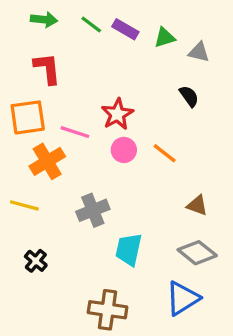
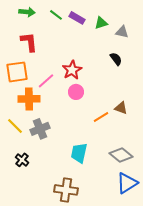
pink line: (75, 132) -> (46, 81), turned -60
orange line: (165, 153) -> (101, 117), moved, turned -70
orange cross: (47, 161) -> (29, 99), turned 30
yellow line: (24, 205) -> (15, 126), turned 30
brown triangle: (197, 205) -> (121, 108), moved
gray cross: (93, 210) -> (40, 129), moved
blue triangle: (183, 298) -> (127, 183), moved

